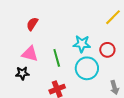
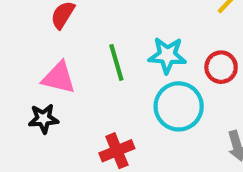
green line: (57, 58) -> (116, 62), moved

